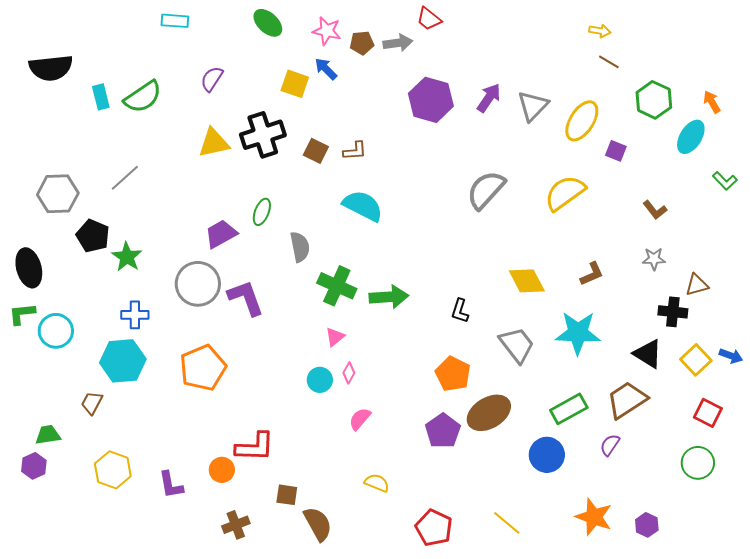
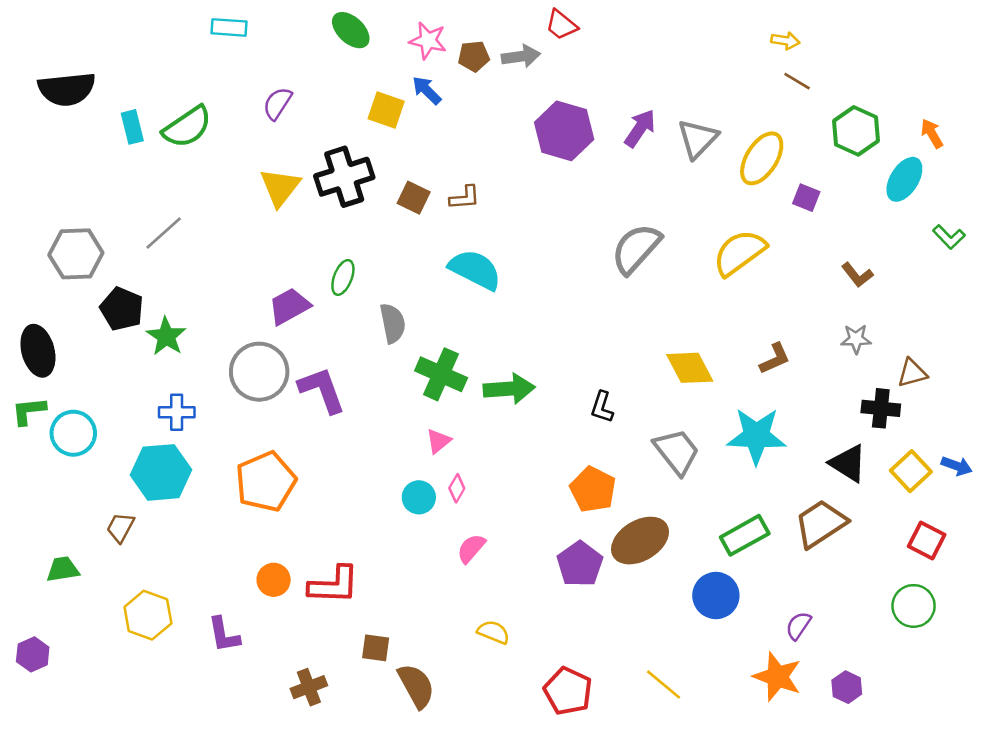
yellow triangle: (214, 143) -> (280, 187), turned -40
purple semicircle: (610, 445) -> (798, 626), moved
purple hexagon: (34, 466) -> (33, 654), moved
orange circle: (222, 470) -> (274, 580), moved

